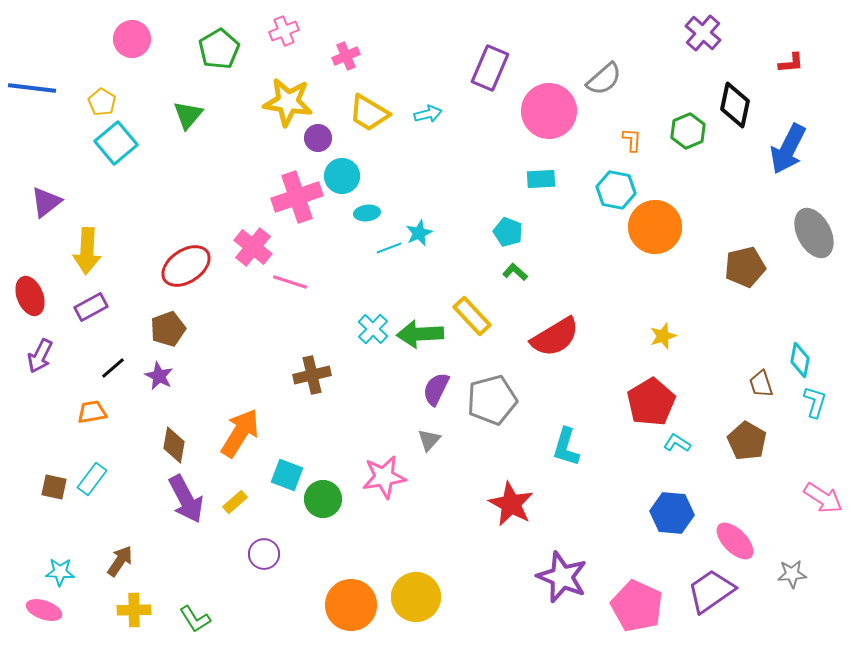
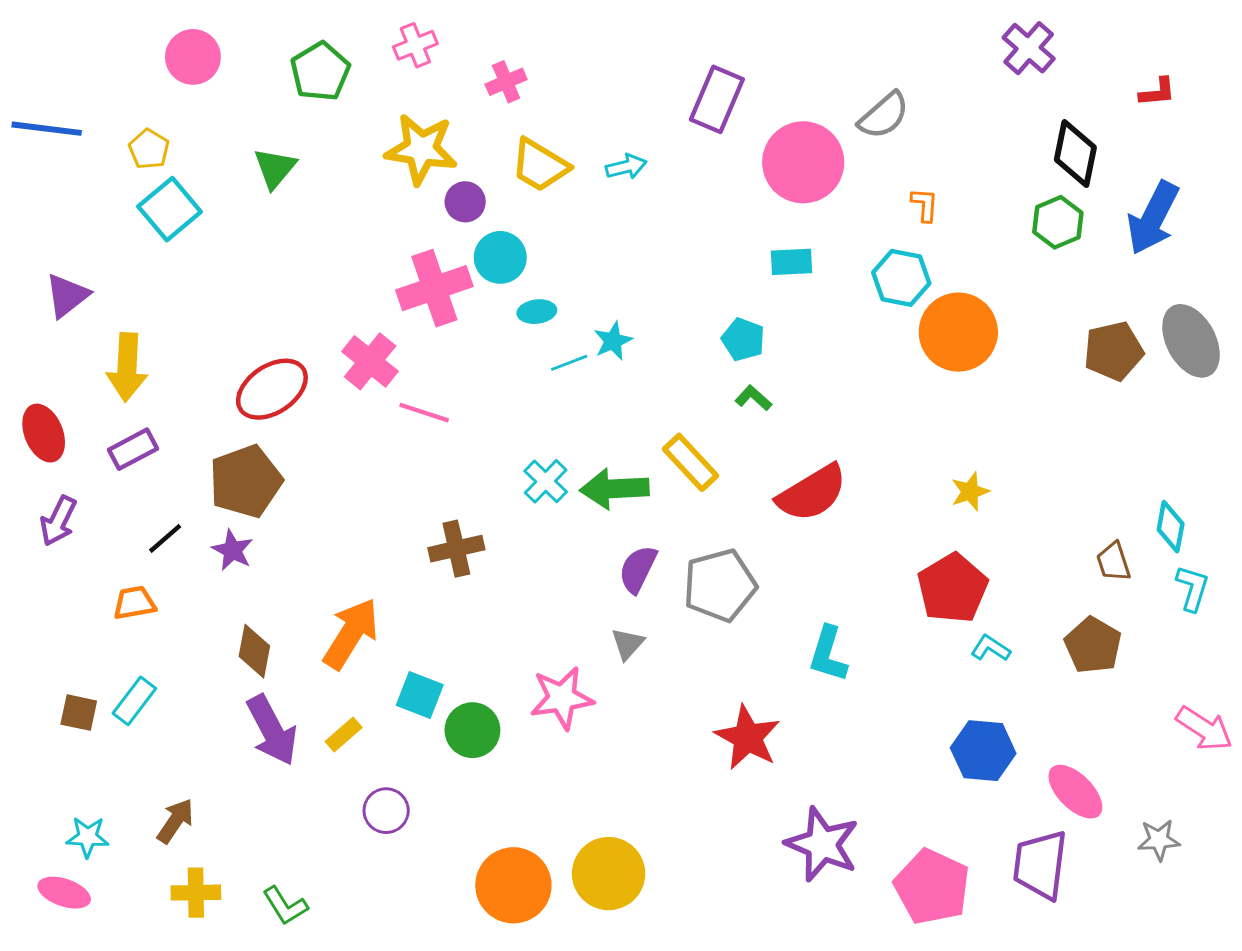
green hexagon: (688, 131) -> (1058, 222), moved
brown pentagon: (745, 267) -> (1113, 351), moved
brown pentagon: (168, 329) -> (246, 481), size x1.4
purple trapezoid: (711, 591) -> (1040, 865), turned -48

